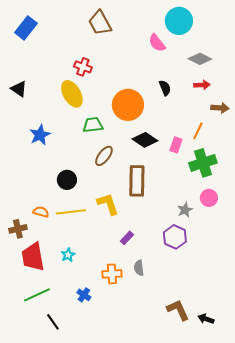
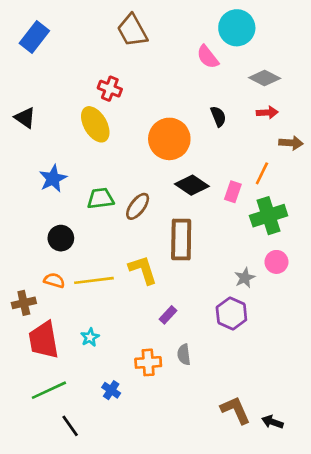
green trapezoid: (93, 125) -> (101, 198), moved
black circle: (67, 180) -> (61, 238), moved

